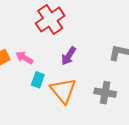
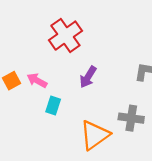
orange triangle: (63, 91) -> (95, 135), moved, turned 36

